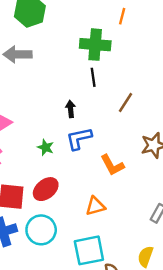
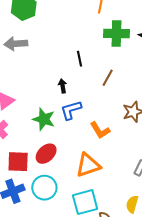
green cross: (95, 45) -> (116, 34), moved
green star: (46, 147) -> (44, 119), size x1.6
orange triangle: (95, 206) -> (88, 165), size x1.5

